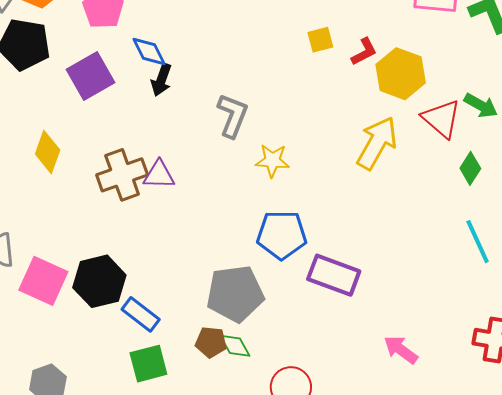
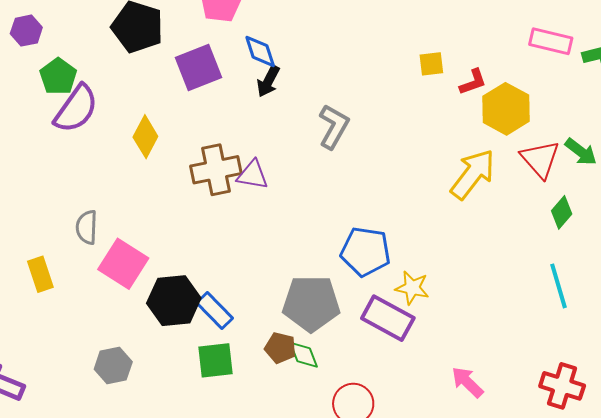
yellow star: (272, 161) -> (412, 288), moved
purple rectangle: (334, 275) -> (388, 318), moved
black hexagon: (99, 281) -> (174, 301), moved

